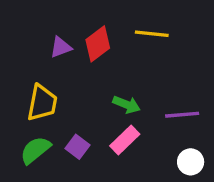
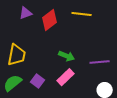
purple triangle: (61, 47) -> (26, 13), moved

